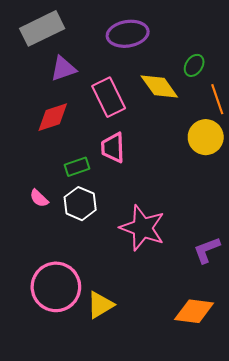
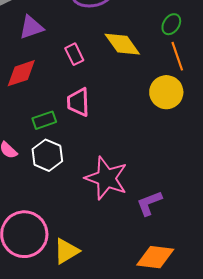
green ellipse: (194, 65) -> (171, 24), moved
pink rectangle: (109, 97) -> (74, 54), size x0.6
purple L-shape: (207, 250) -> (149, 203), moved

